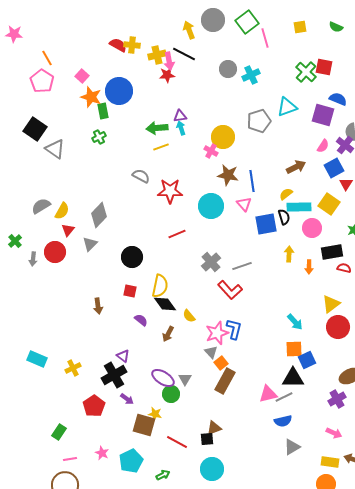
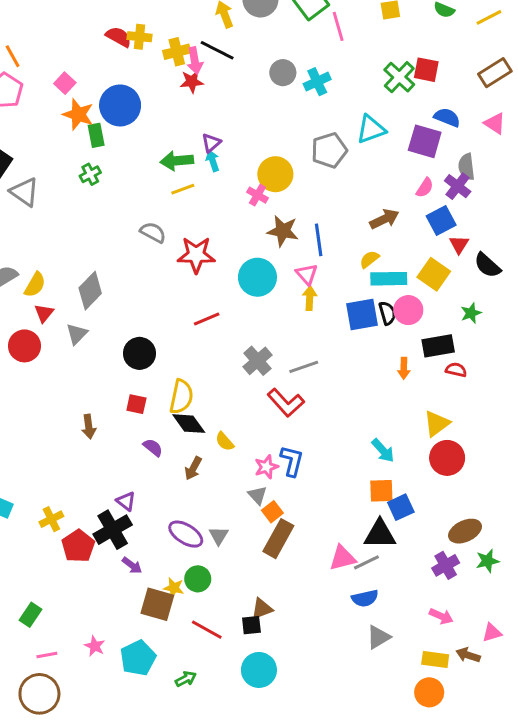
purple triangle: (180, 116) -> (211, 143), turned -32
black semicircle: (284, 217) -> (387, 313), moved
blue square: (266, 224) -> (362, 315), moved
yellow arrow: (289, 254) -> (310, 298), moved
pink star: (217, 333) -> (266, 467), size x0.7
green circle: (171, 394) -> (198, 579), moved
red pentagon: (94, 406) -> (78, 546), moved

